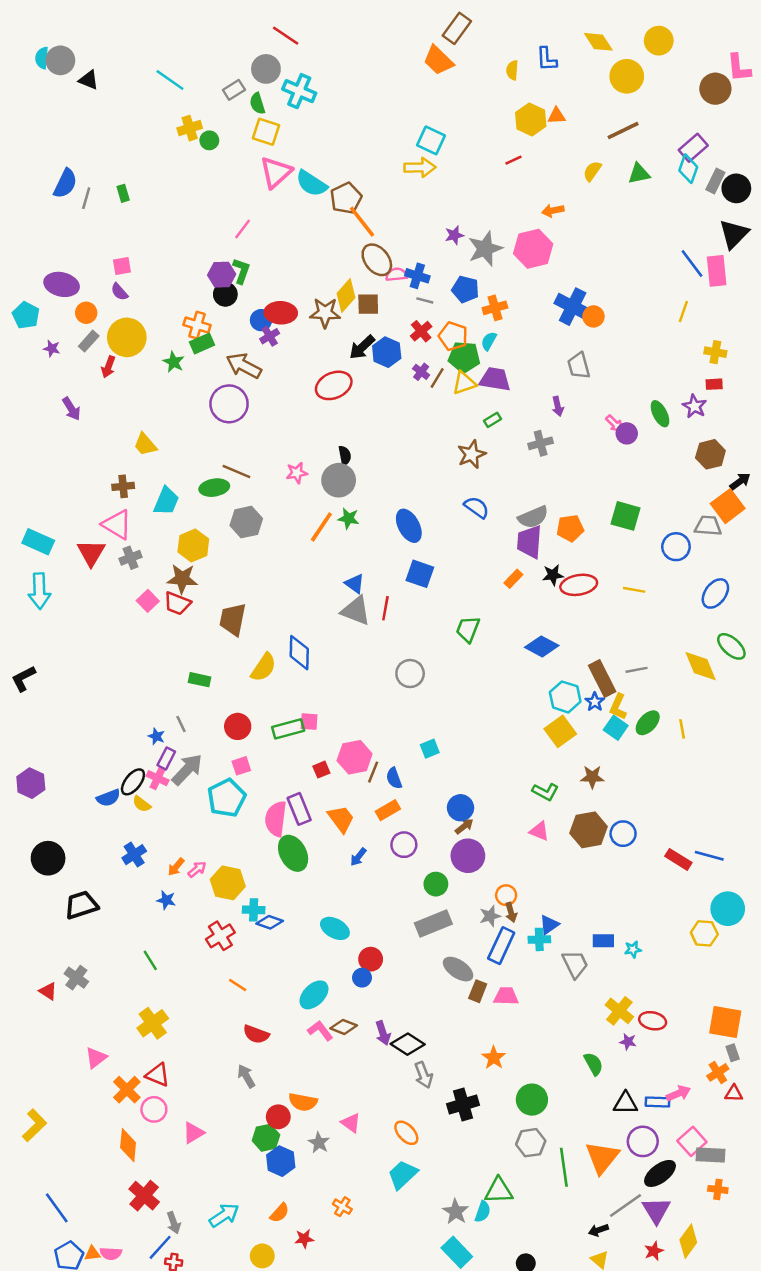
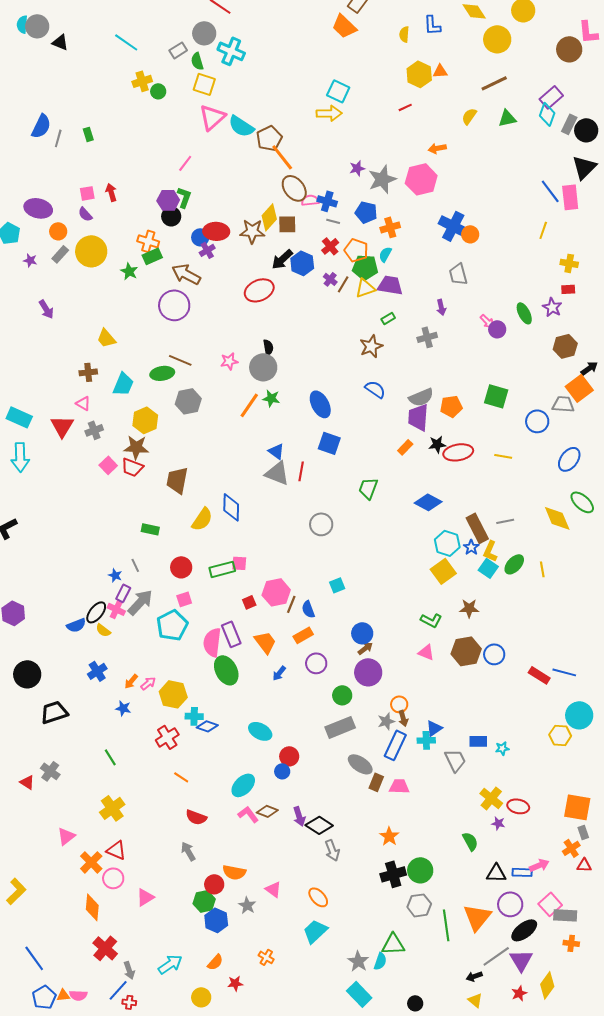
red arrow: (108, 367) -> (111, 192), moved, turned 144
pink triangle: (117, 525) -> (83, 403), size x0.6
black cross: (463, 1104) -> (393, 874), moved

